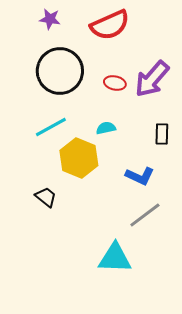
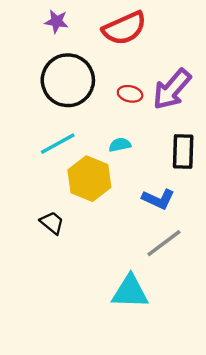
black rectangle: (162, 134) -> (183, 151), size x1.4

